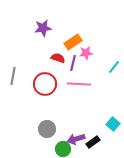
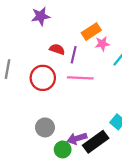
orange rectangle: (73, 42) -> (91, 32), moved
pink star: (86, 53) -> (102, 44), moved
black rectangle: (93, 142) -> (96, 142), size x1.6

